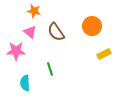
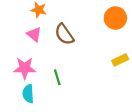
orange circle: (92, 26) -> (115, 18), moved
pink star: (16, 51) -> (25, 68), moved

